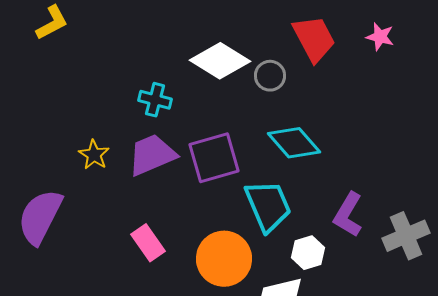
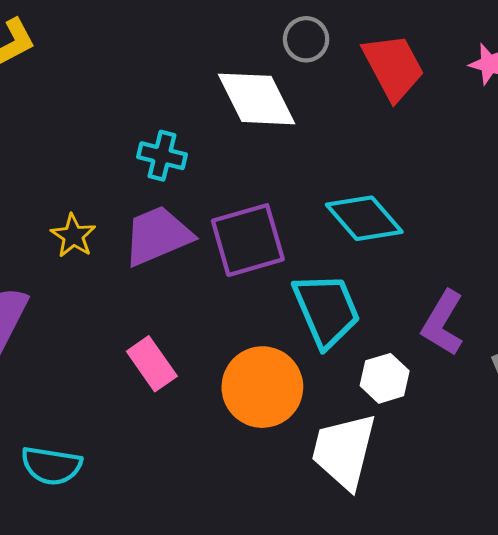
white diamond: (220, 61) -> (257, 99), turned 32
gray circle: (270, 76) -> (306, 39), moved

